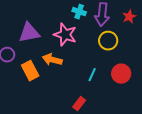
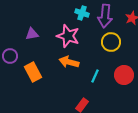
purple triangle: (29, 33) -> (32, 34), size x0.6
orange arrow: (52, 60) -> (69, 62), moved

